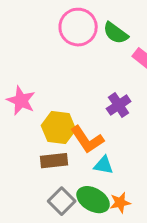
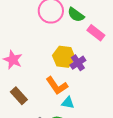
yellow hexagon: (59, 128) -> (64, 57), moved
brown rectangle: (54, 161) -> (19, 96), moved, turned 54

